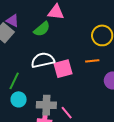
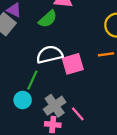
green line: (14, 81) -> (32, 80), moved
gray cross: (46, 105) -> (55, 106), turned -36

